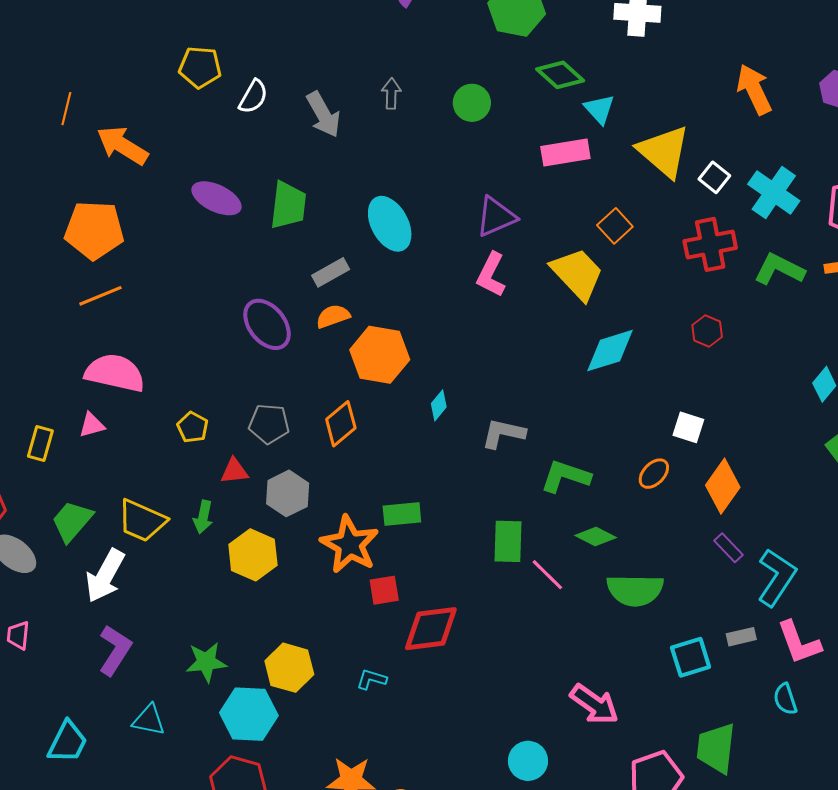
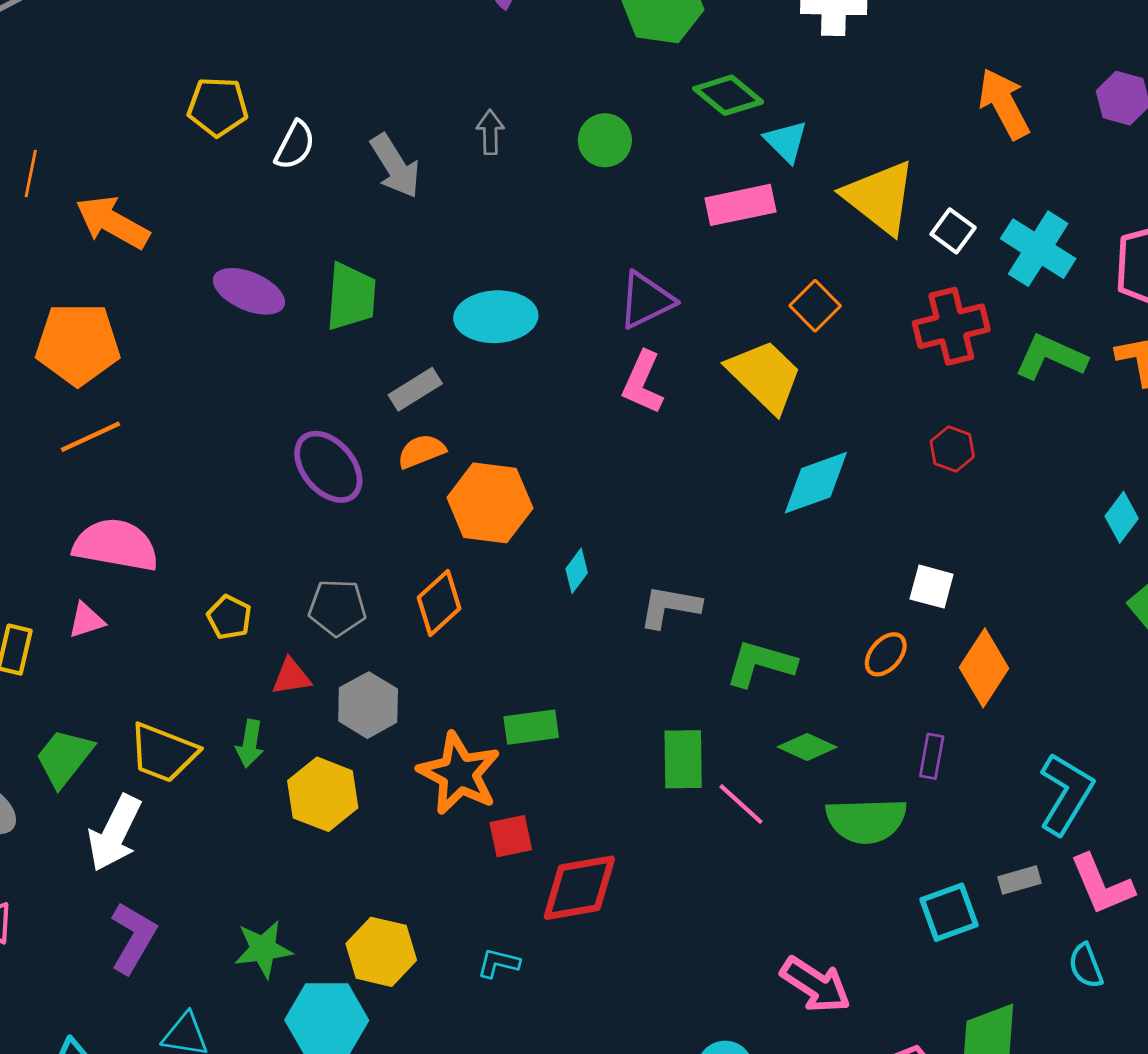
cyan ellipse: (390, 224) -> (496, 317), turned -62
purple rectangle: (729, 548) -> (932, 756), moved, turned 56

